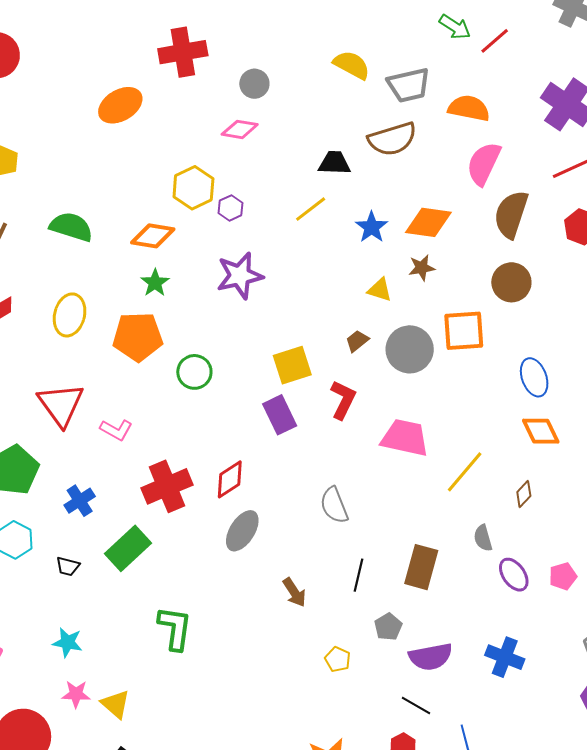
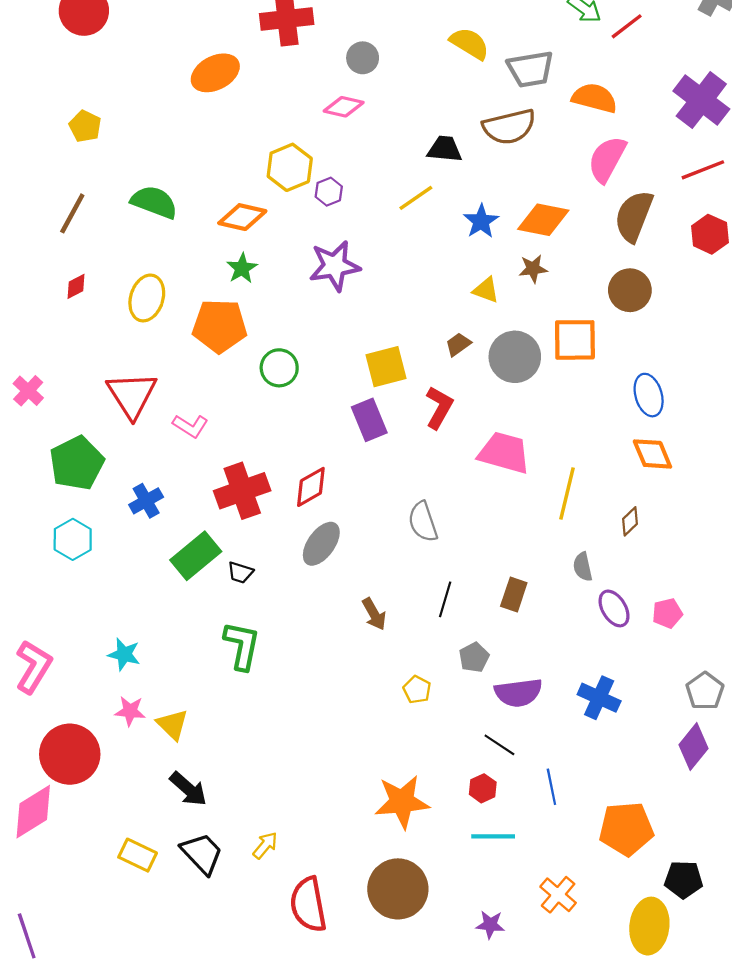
yellow line: (465, 472) -> (567, 494), turned -30
black trapezoid: (68, 566) -> (240, 572), moved
brown rectangle: (421, 567) -> (514, 595), size x0.7

